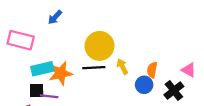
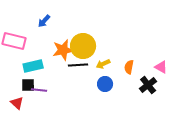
yellow arrow: (122, 66) -> (103, 64), turned -88
orange star: (61, 73) -> (63, 50), moved
blue circle: (144, 85) -> (105, 84), moved

